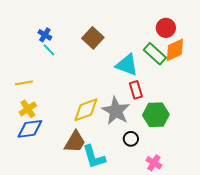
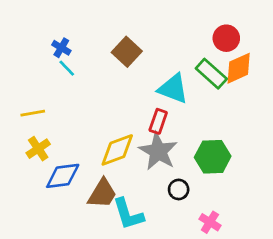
red rectangle: (136, 90) -> (158, 121), moved, turned 36
blue diamond: (30, 129) -> (63, 176), moved

